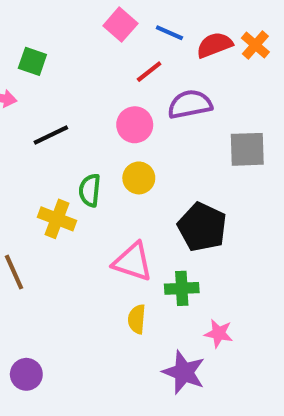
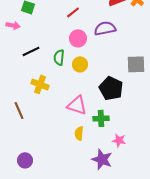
red line: (149, 72) -> (73, 12), moved
black line: (51, 135) -> (31, 51), moved
gray square: (247, 149) -> (136, 64), moved
green semicircle: (90, 190) -> (59, 57), moved

